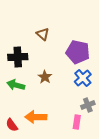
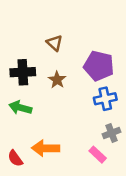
brown star: (45, 77) -> (57, 80), moved
blue cross: (83, 78) -> (105, 99), turned 30
pink rectangle: (77, 122) -> (98, 155), turned -56

